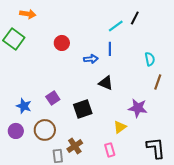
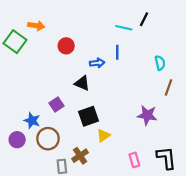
orange arrow: (28, 14) -> (36, 26), moved
cyan line: (116, 26) -> (124, 28), turned 49
black triangle: (106, 83) -> (82, 83), moved
blue star: (24, 106) -> (32, 121), moved
yellow triangle: (120, 127) -> (103, 135), moved
pink rectangle: (110, 150) -> (134, 160), moved

